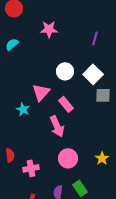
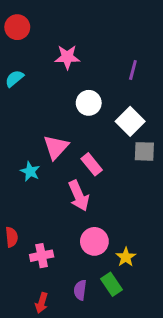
white circle: (65, 71) -> (89, 103), moved
yellow star: (102, 158) -> (126, 257), moved

